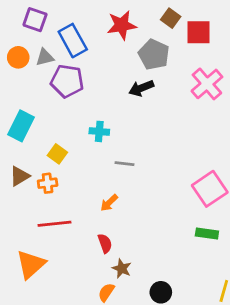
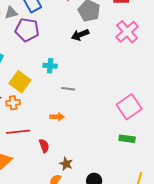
yellow square: (57, 154) -> (20, 82), size x1.5
orange arrow: (109, 203) -> (57, 117), turned -136
red semicircle: (105, 243) -> (44, 146), moved

